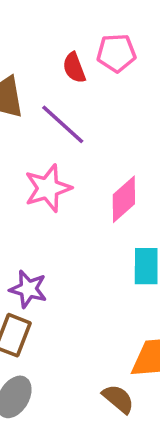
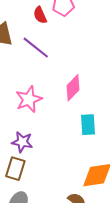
pink star: (48, 188) -> (29, 99), moved

